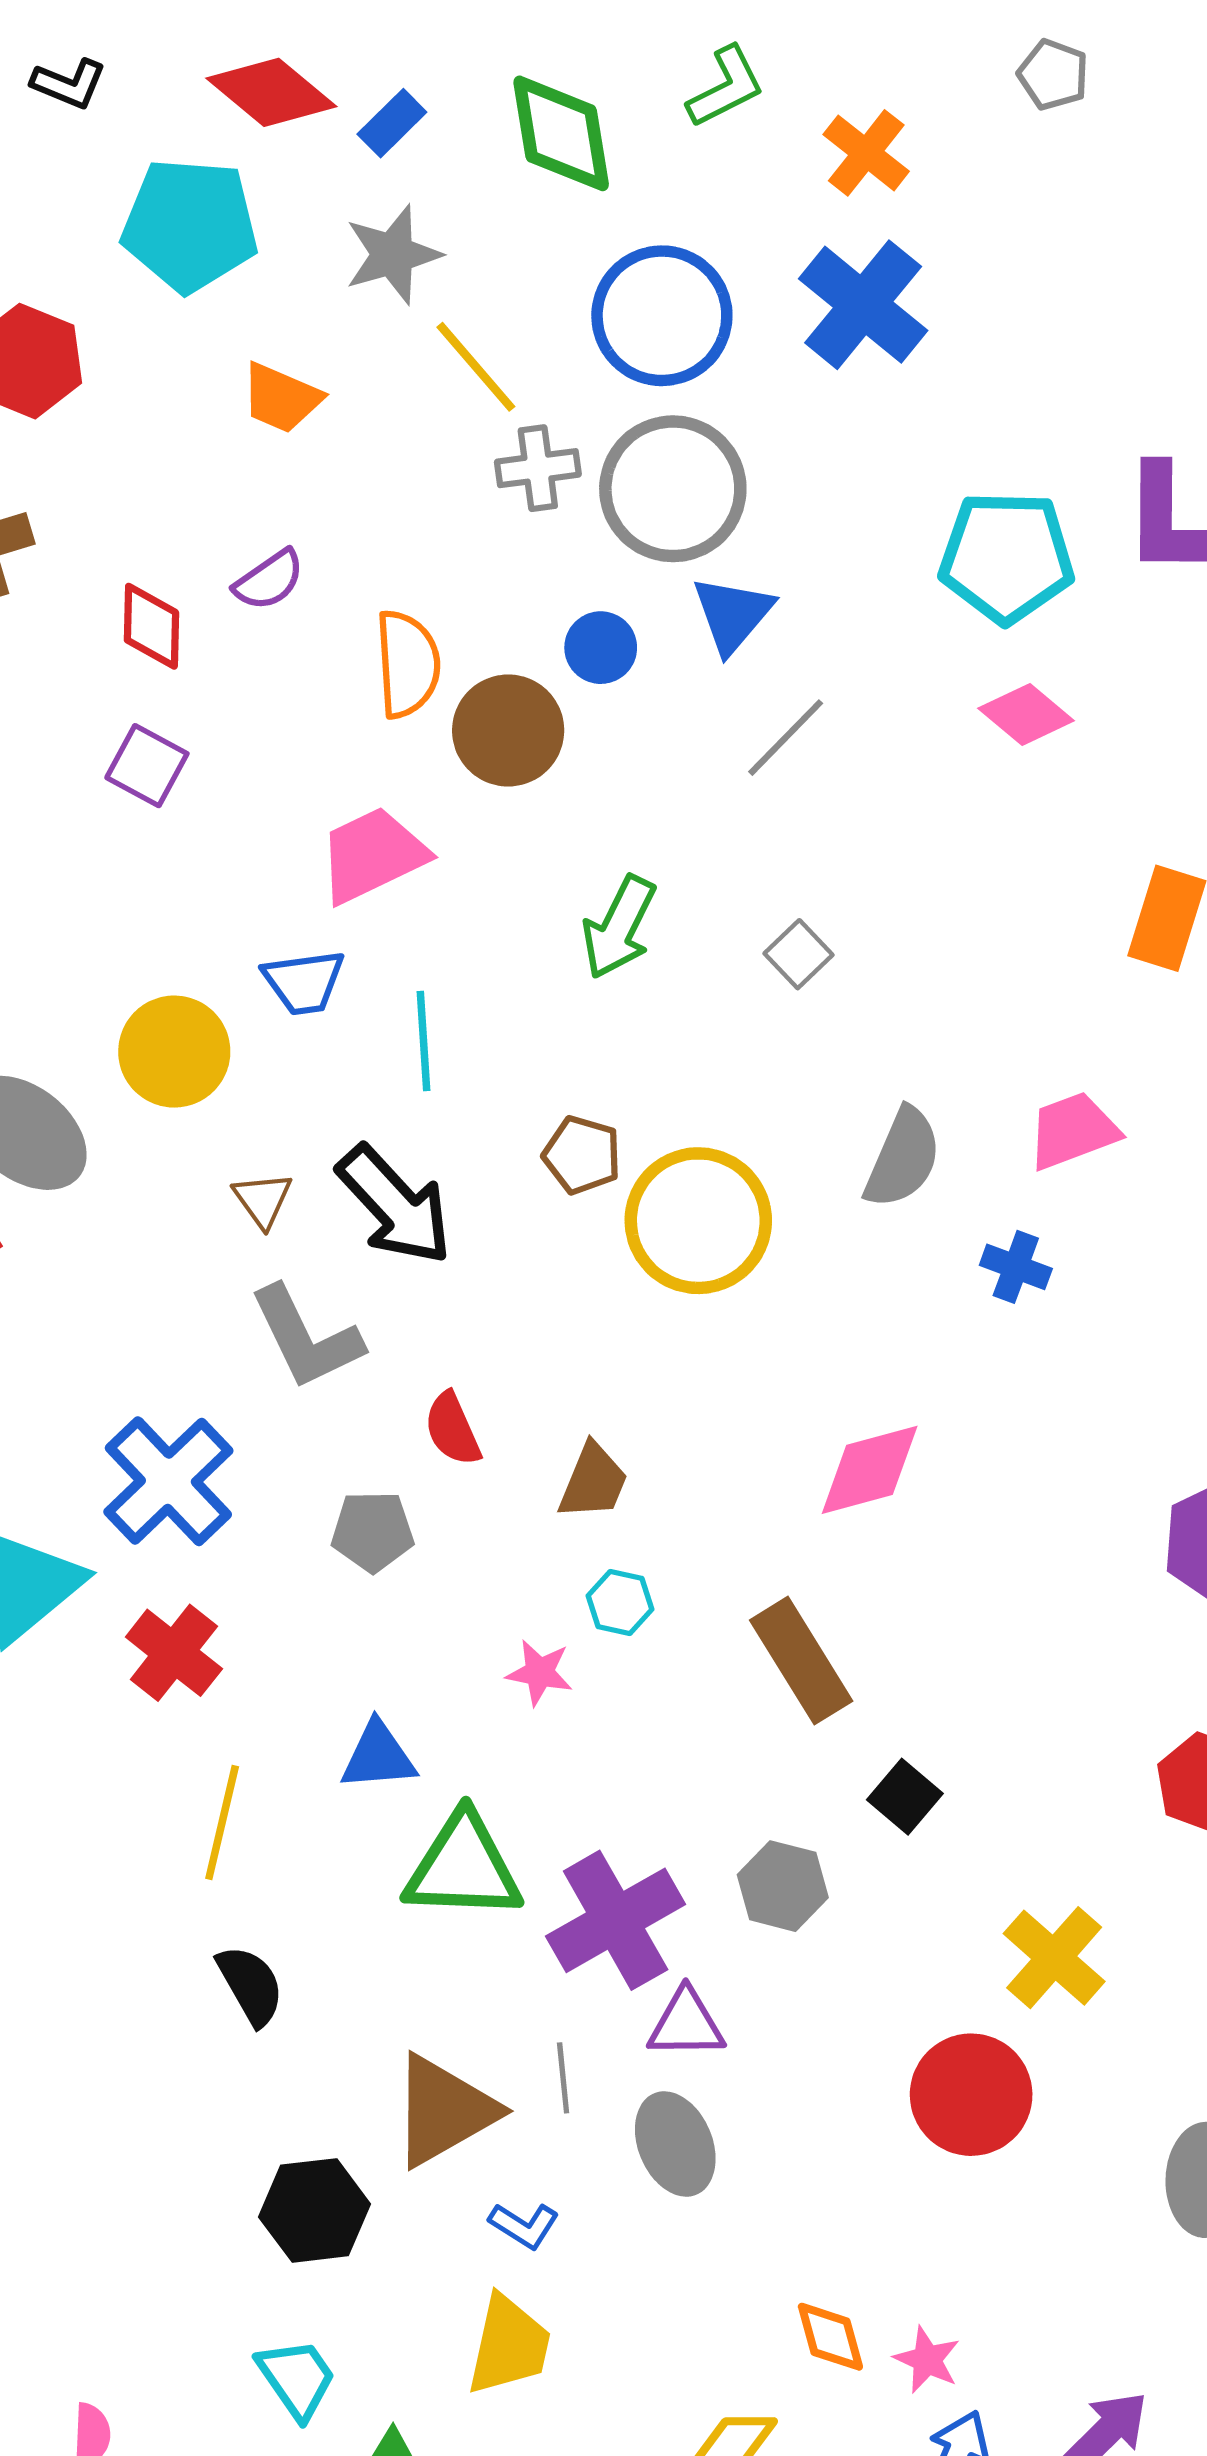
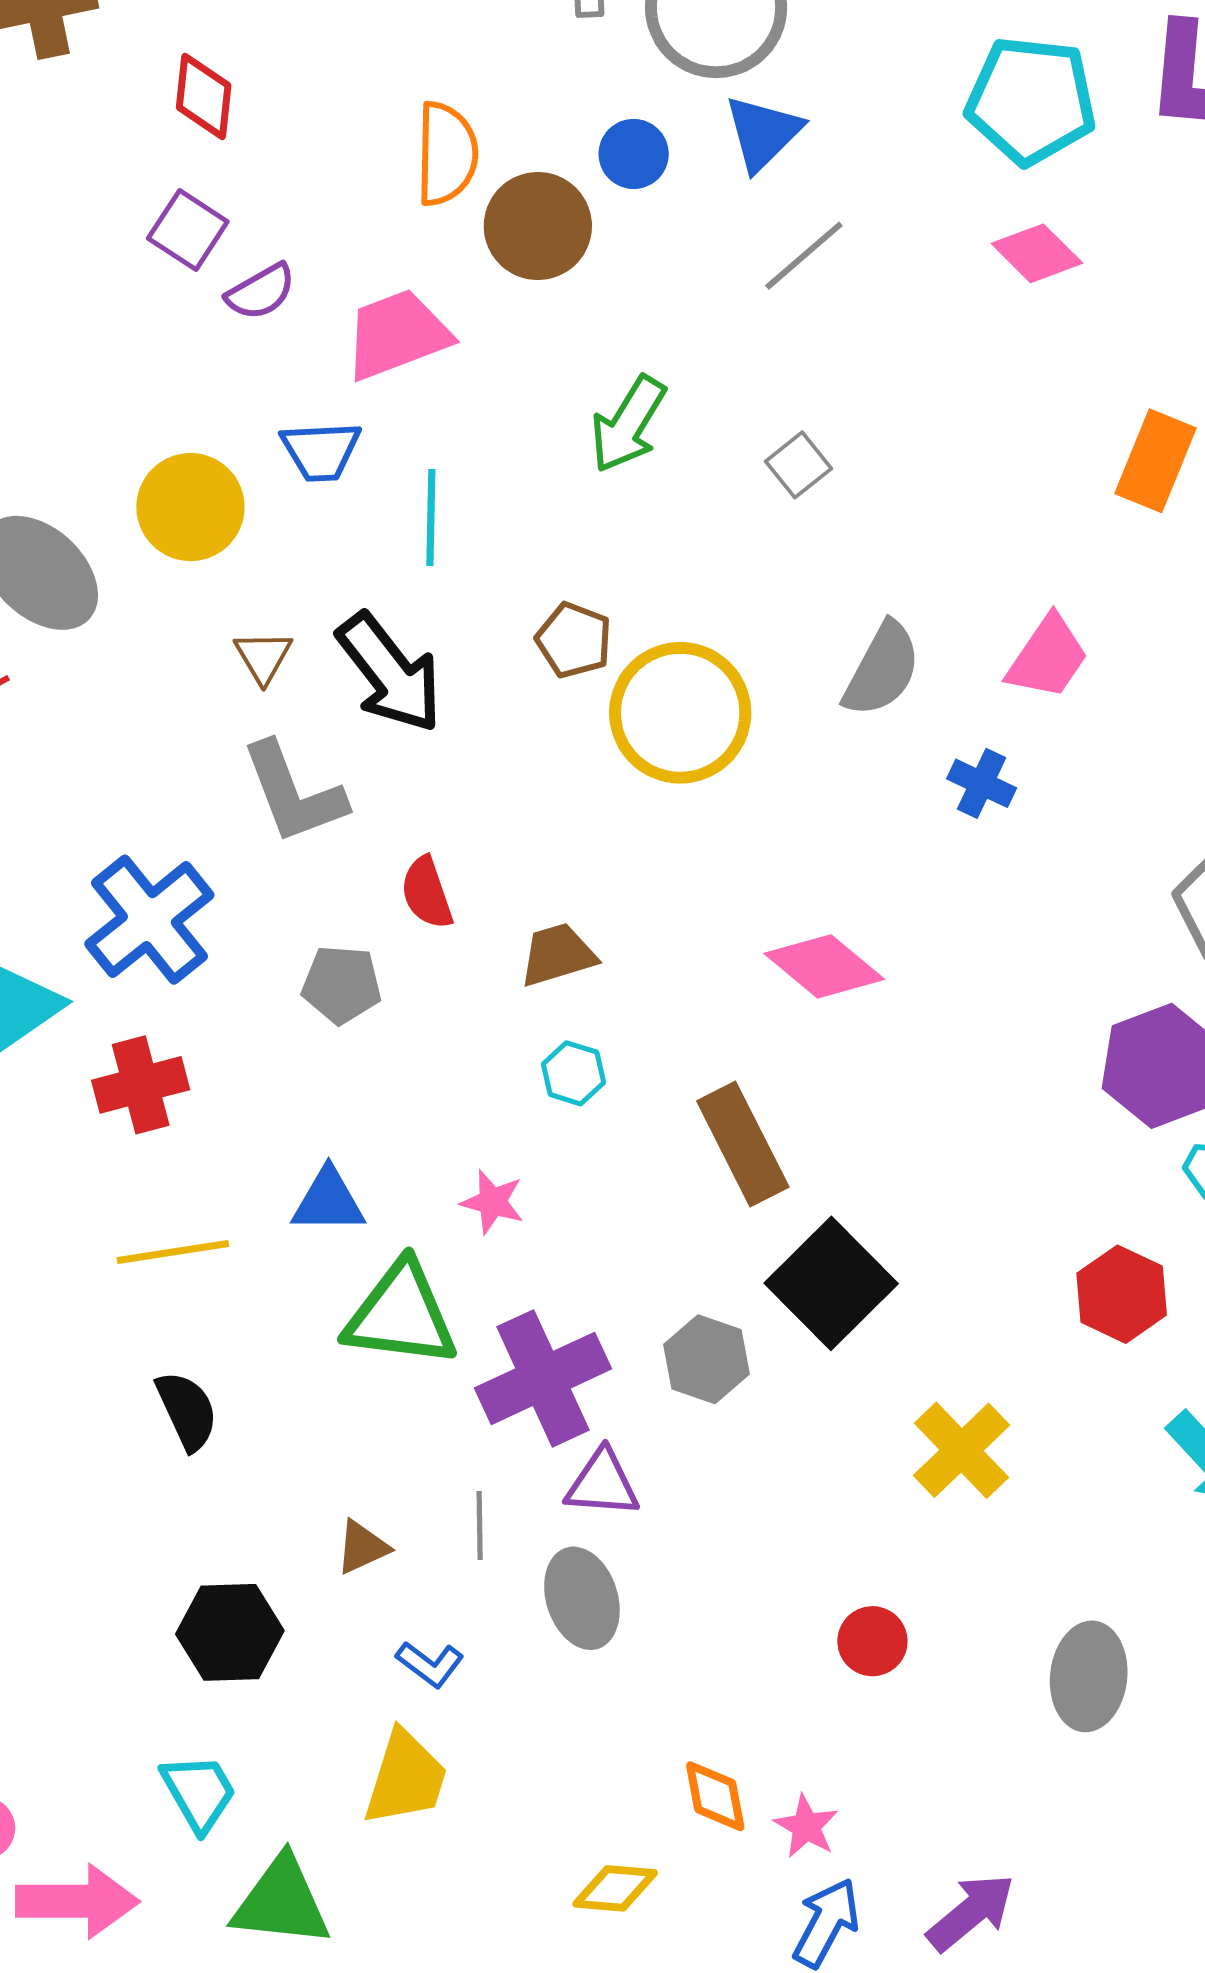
purple semicircle: (269, 580) -> (261, 292), moved
pink trapezoid: (1073, 1131) -> (1048, 657), turned 140
pink diamond: (870, 1470) -> (824, 966), turned 50
brown trapezoid: (593, 1481) -> (558, 955), turned -134
red cross: (174, 1653) -> (141, 1085), turned 32
pink star: (539, 1673) -> (492, 1202), moved
black square: (905, 1797) -> (831, 1283), size x1.8
yellow line: (222, 1823) -> (173, 1252), turned 63
red circle: (971, 2095) -> (872, 1641), moved, size x0.6
brown triangle: (444, 2111) -> (362, 1547), size x0.5

